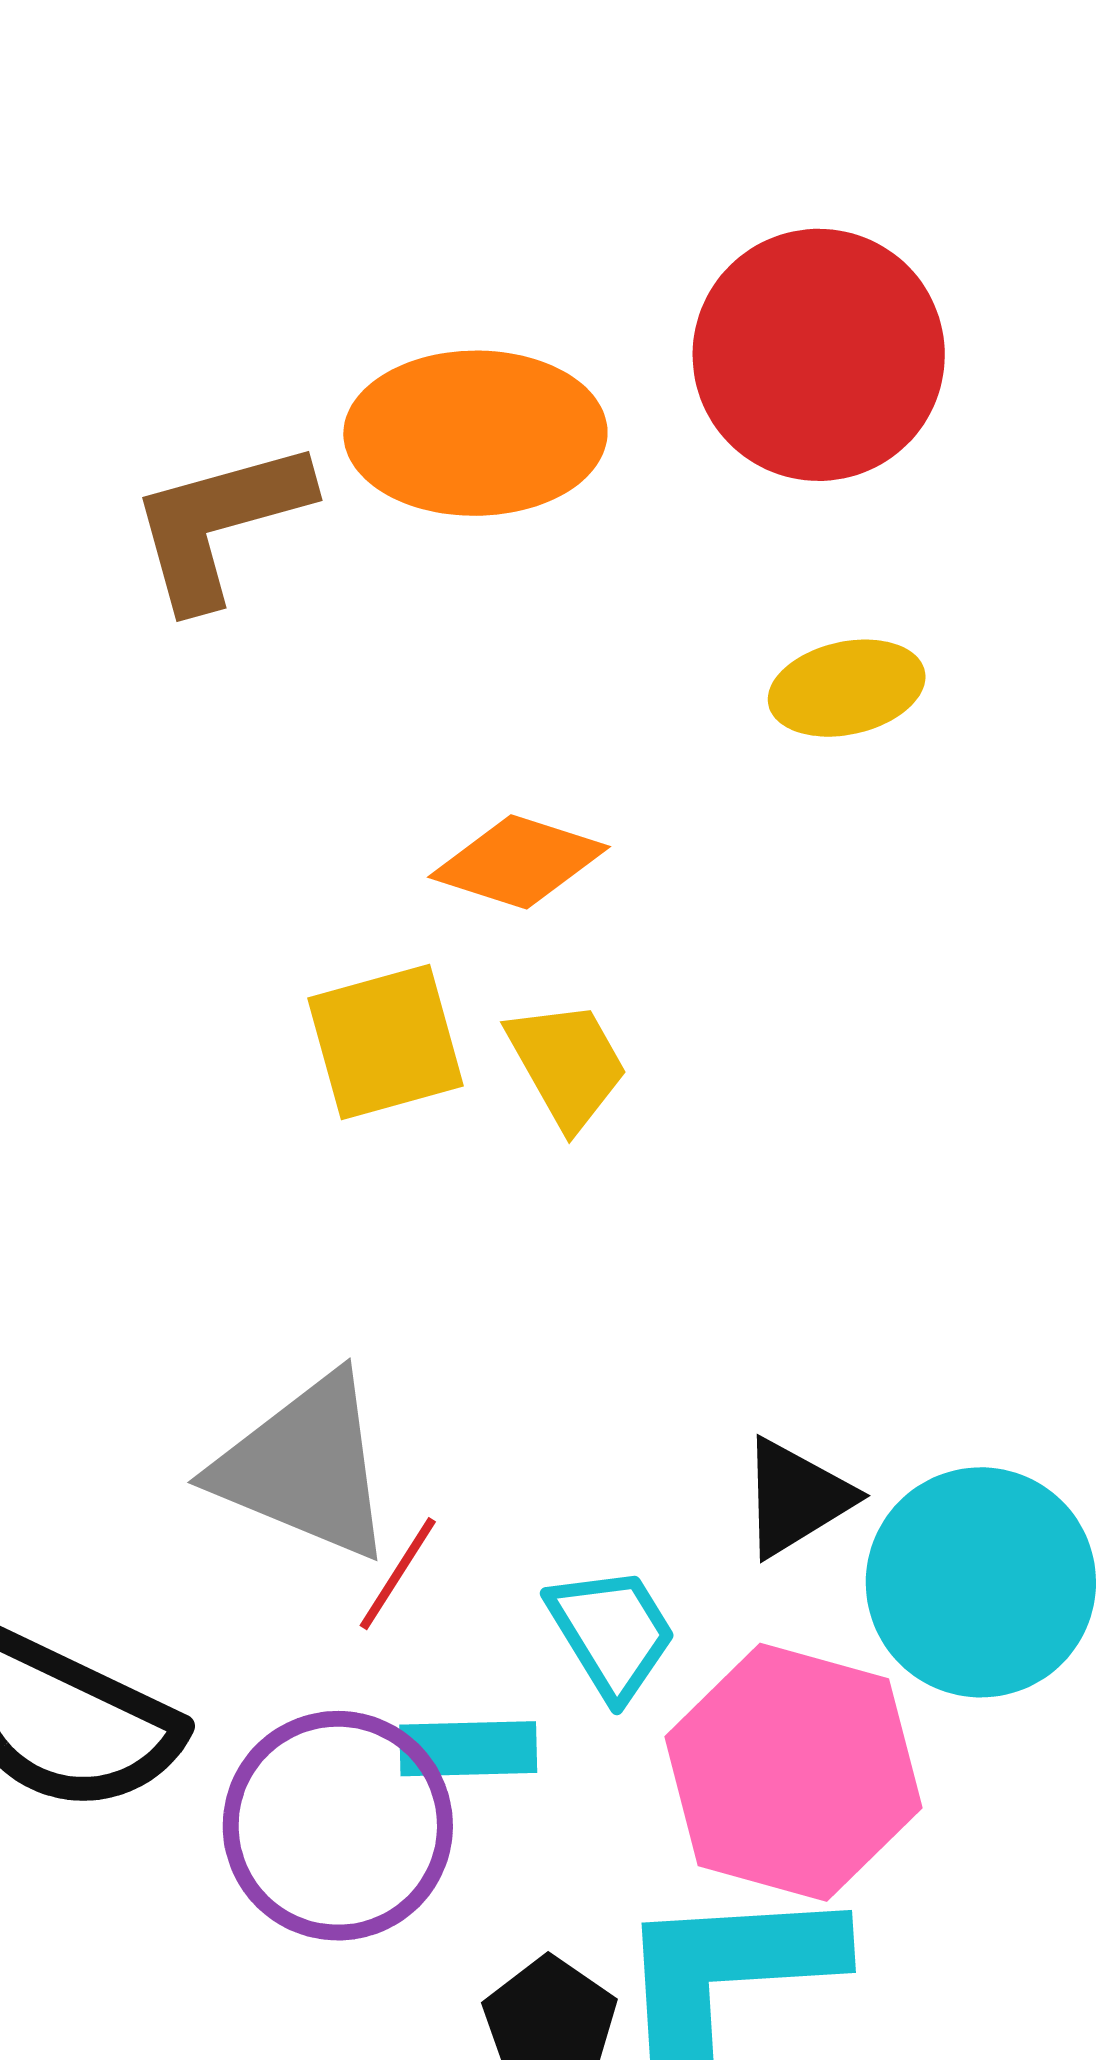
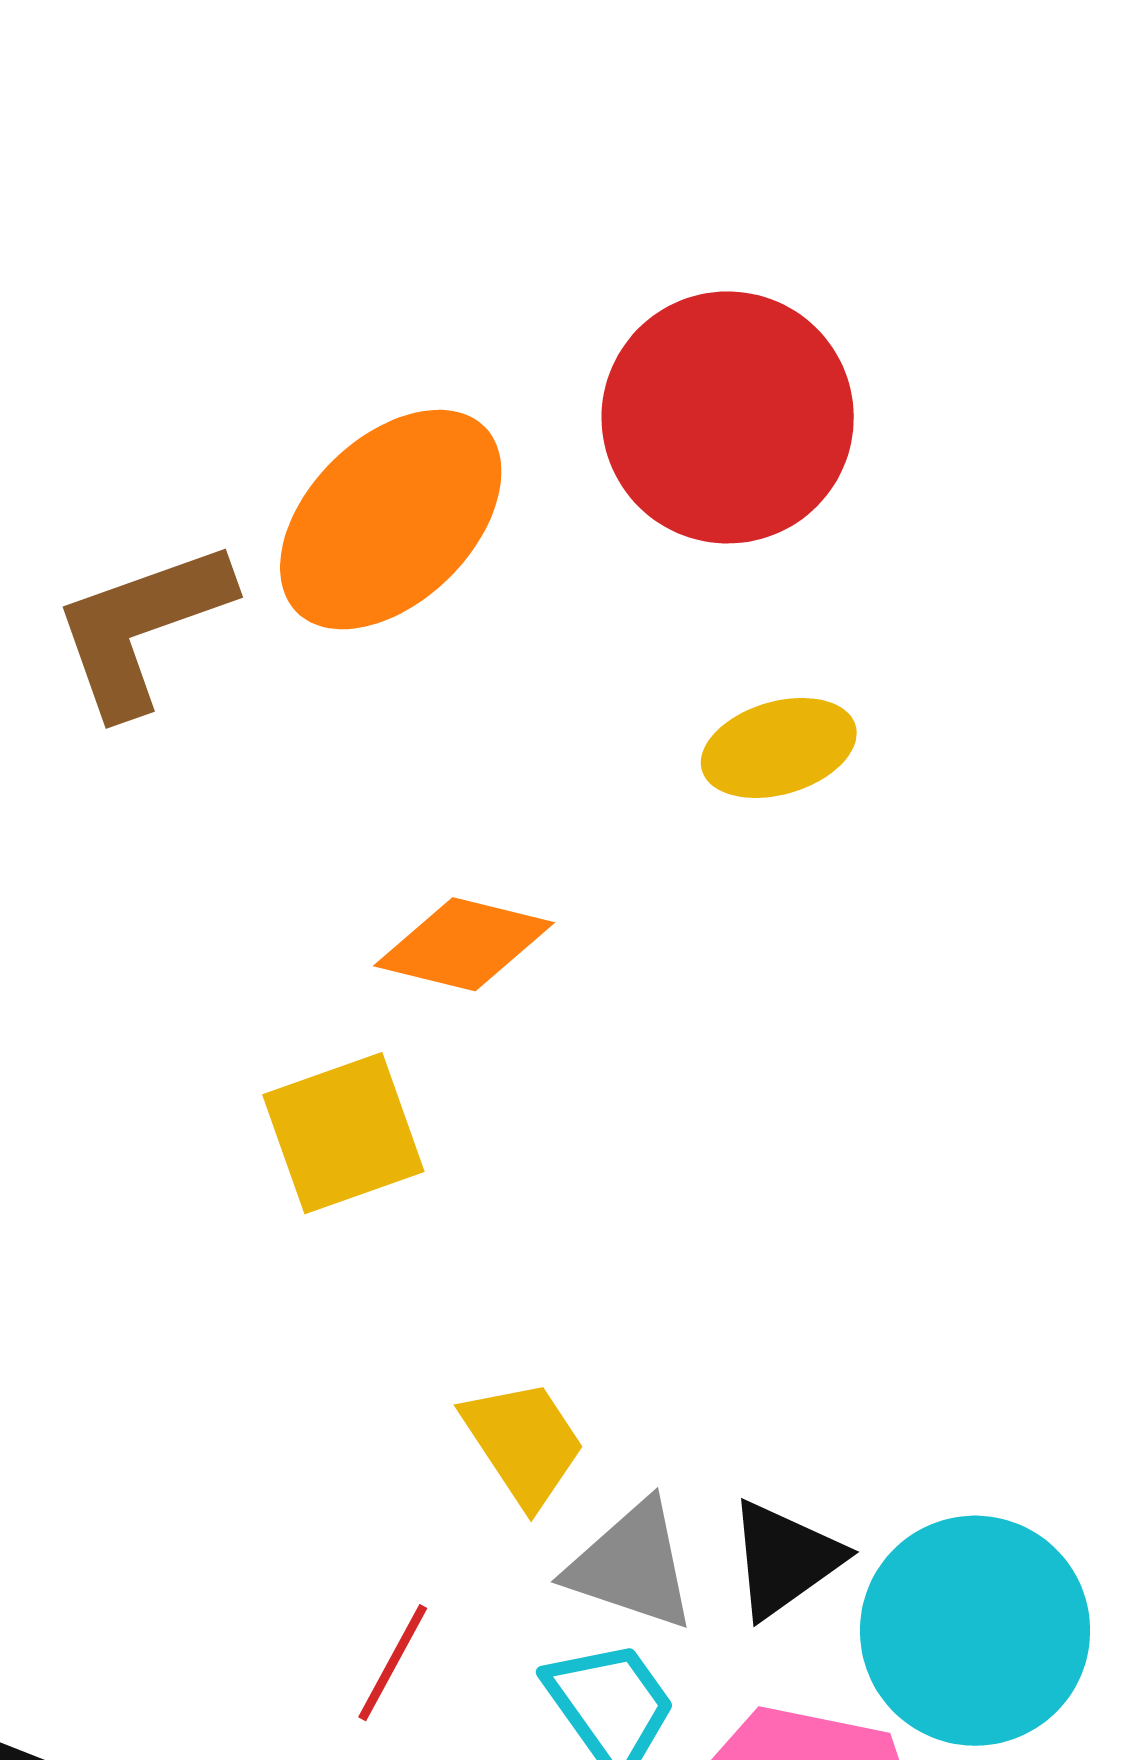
orange ellipse: (475, 433) -> (391, 520), turned -40
yellow trapezoid: (567, 1064) -> (524, 1443), moved
gray triangle: (305, 1467) -> (632, 1566), moved, size x0.7

